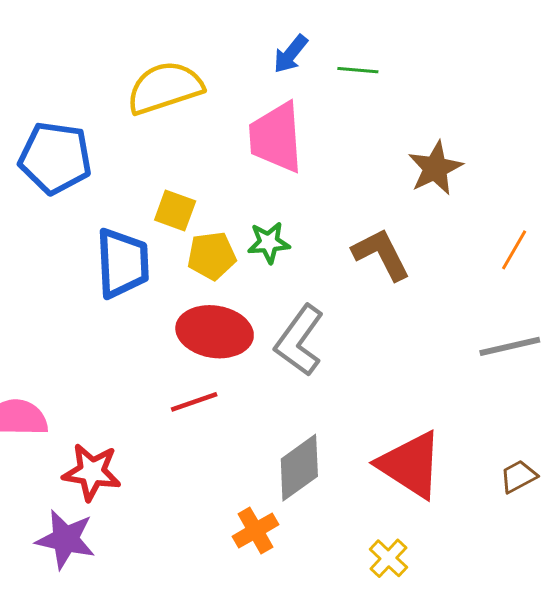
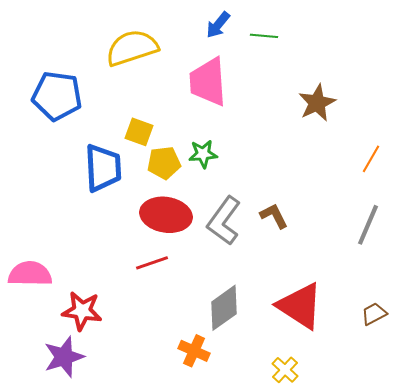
brown L-shape: (381, 254) -> (274, 216), moved, size x0.7
gray line: (510, 346) -> (368, 225), turned -54
orange cross: (255, 530) -> (194, 351), turned -36
purple star: (65, 539) -> (64, 357), turned -30

